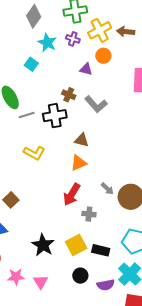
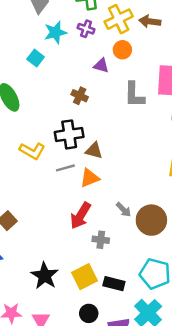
cyan star: (47, 43) -> (55, 32), turned 30
gray L-shape: (96, 104) -> (134, 95), moved, turned 40
gray line: (27, 115) -> (65, 168), moved
black cross: (55, 116) -> (69, 134), moved
yellow L-shape: (34, 153) -> (32, 151), moved

